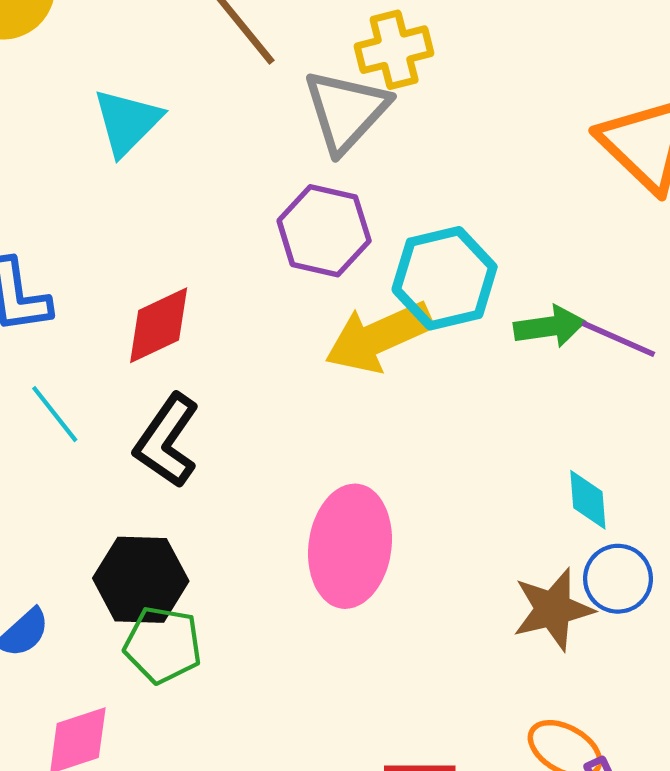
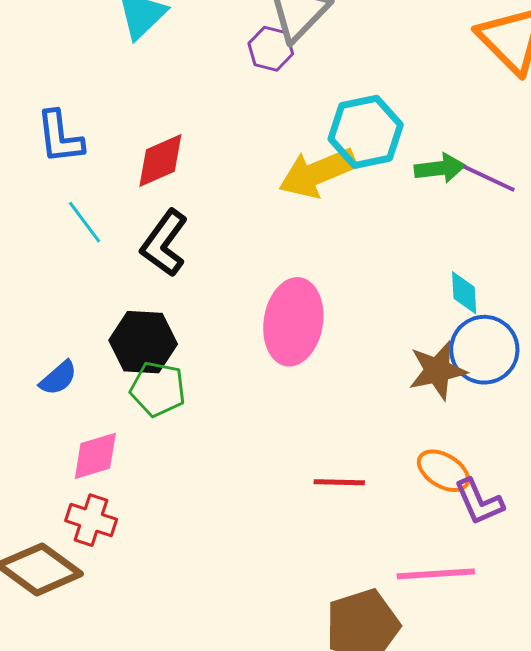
purple hexagon: (324, 231) -> (271, 49), moved, size x0.7
blue circle: (618, 579) -> (484, 350), size x1.4

